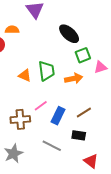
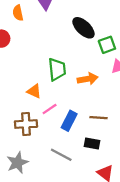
orange semicircle: (12, 30) -> (18, 13), moved, turned -104
green square: (83, 55) -> (107, 45), moved
orange triangle: (25, 76) -> (34, 91), moved
brown line: (84, 112) -> (99, 118), turned 35

